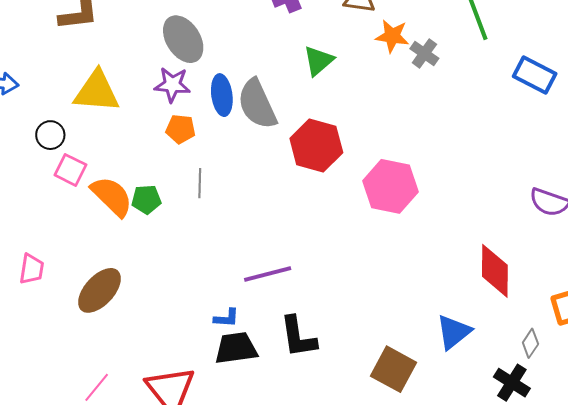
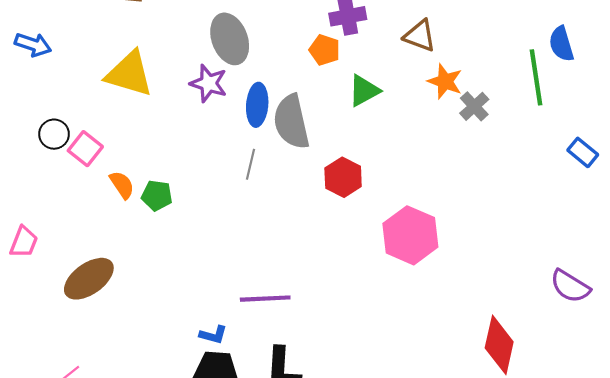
blue rectangle: (535, 75) -> (583, 152), size x0.7
orange pentagon: (180, 129) -> (325, 50), moved
black circle: (50, 135) -> (54, 134), moved
red hexagon: (316, 146) -> (343, 177), size x0.7
gray line: (200, 183) -> (250, 164), moved
orange semicircle: (112, 196) -> (122, 185), size x0.6

